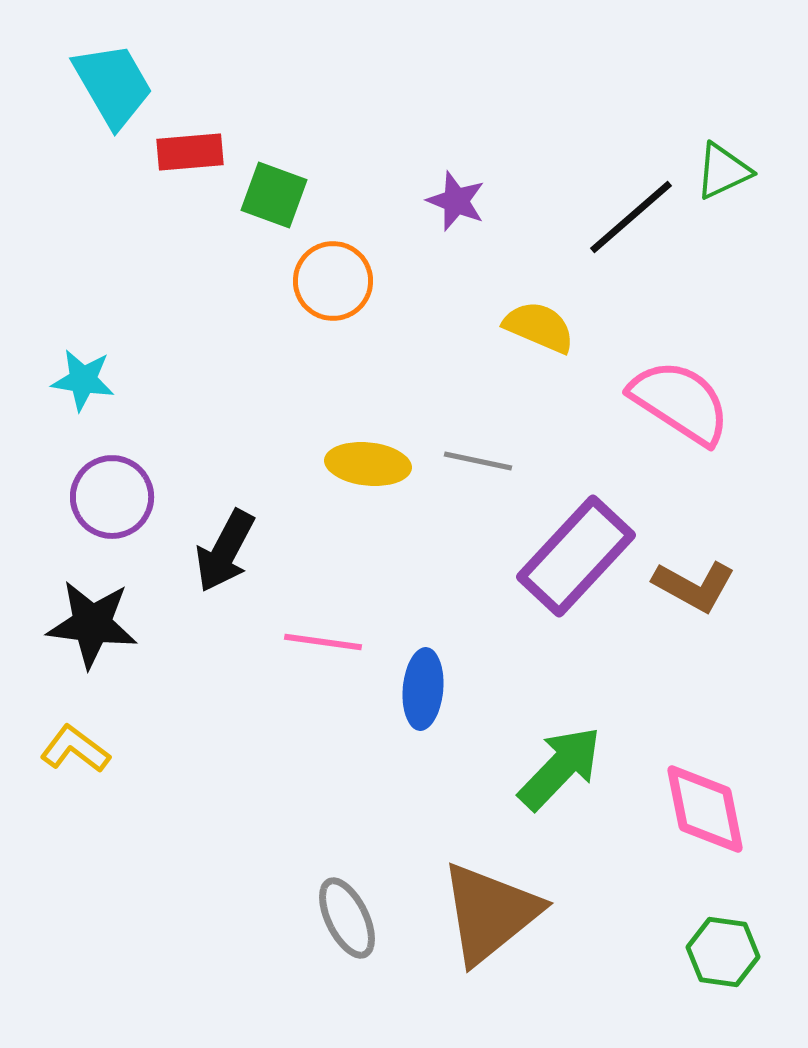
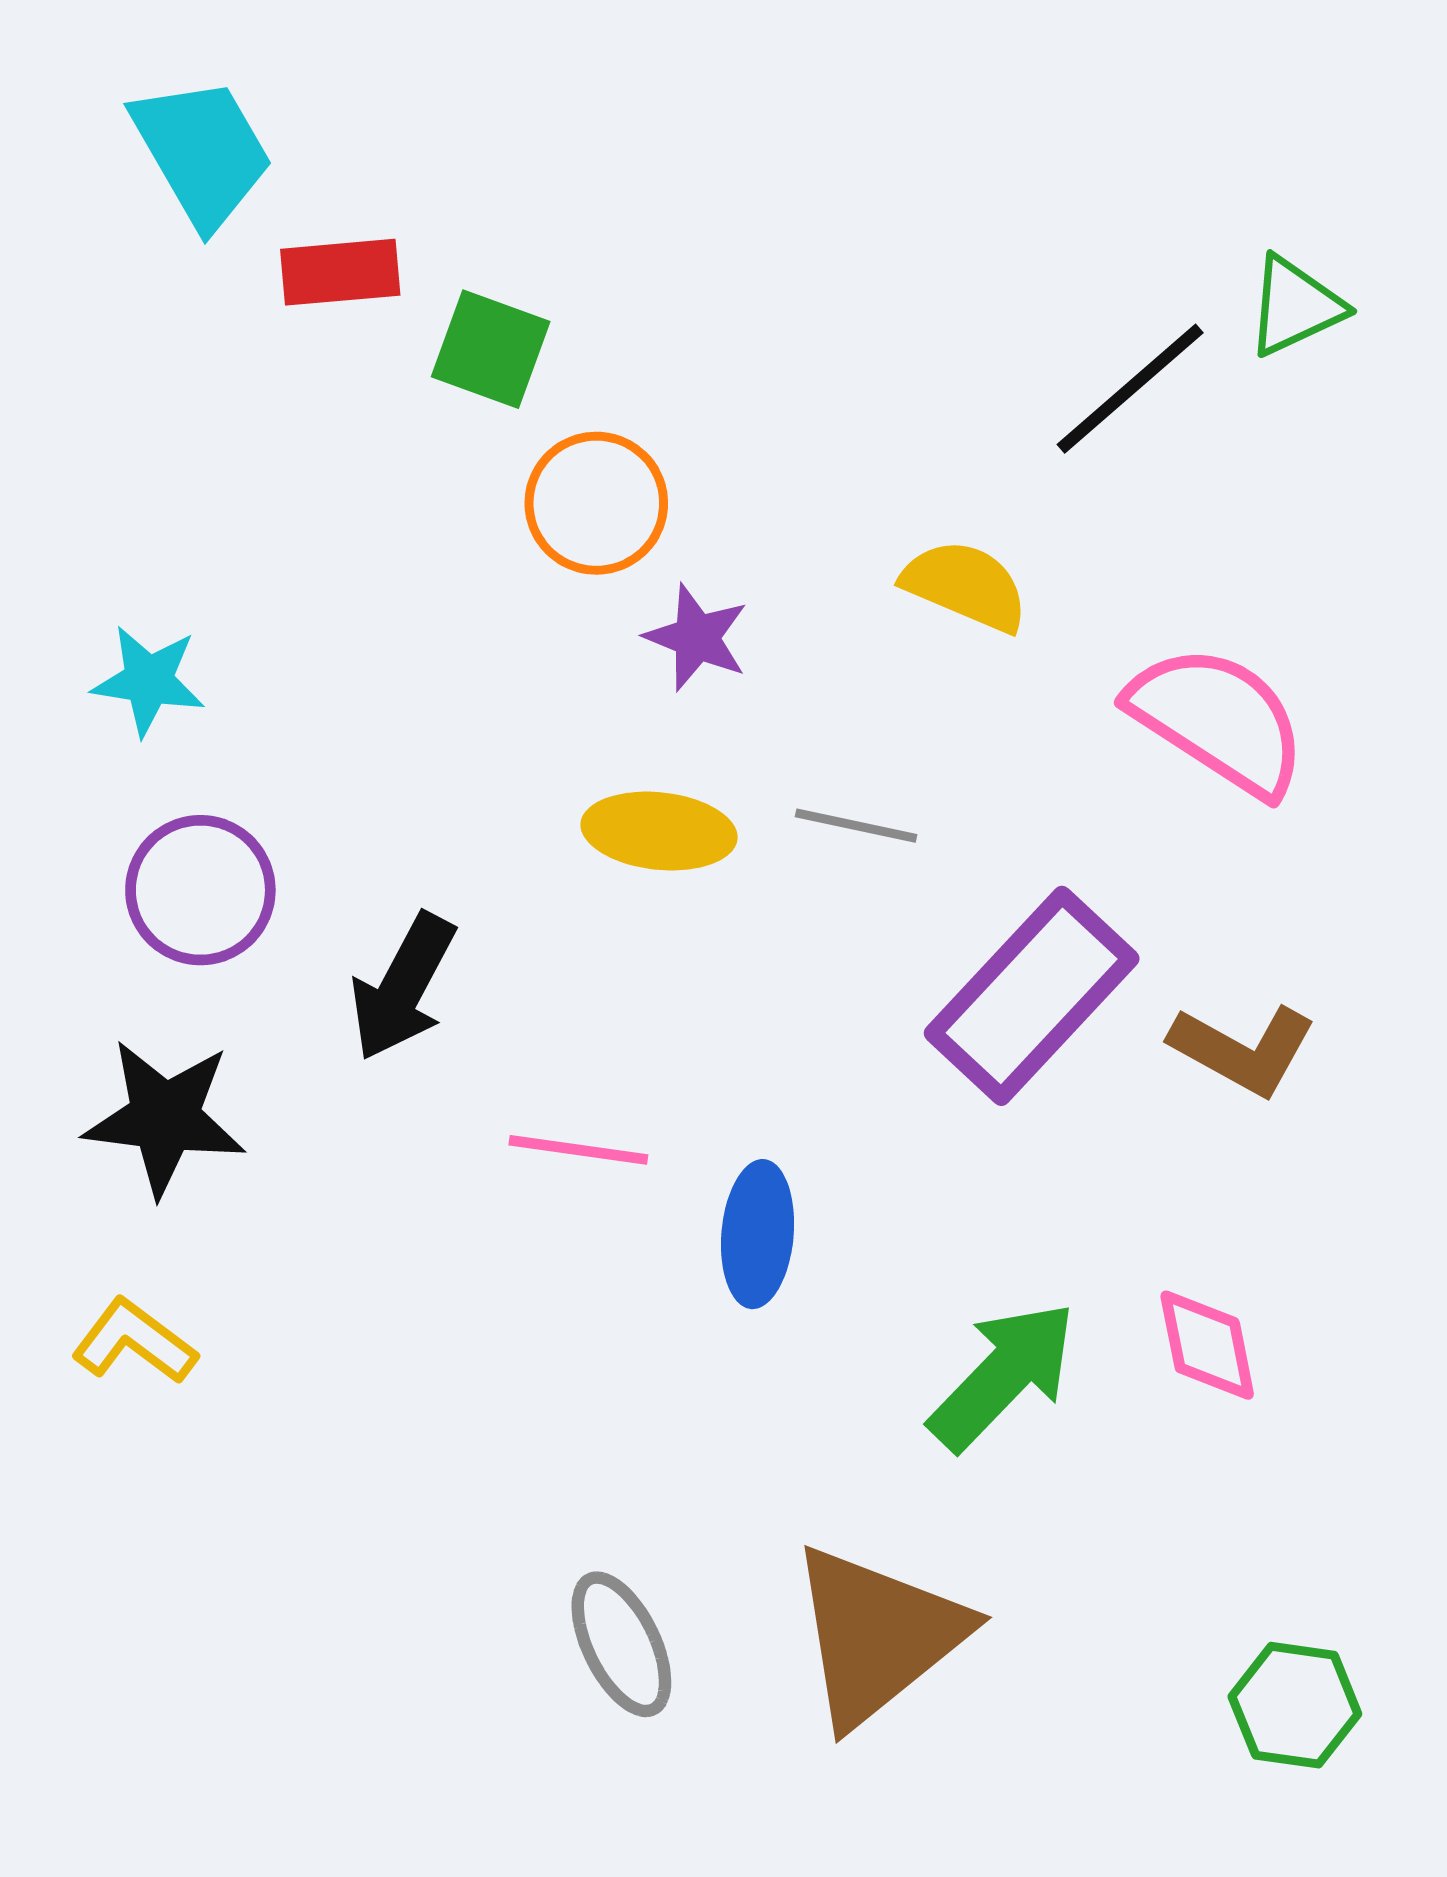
purple star: (456, 201) -> (697, 638), moved
pink diamond: (705, 809) -> (1207, 1345), moved, size x0.7

